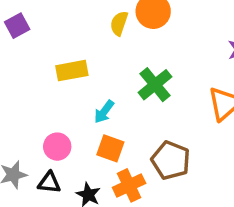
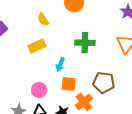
yellow semicircle: (119, 23) -> (43, 20), moved, turned -40
green cross: (155, 85) -> (85, 43), turned -36

